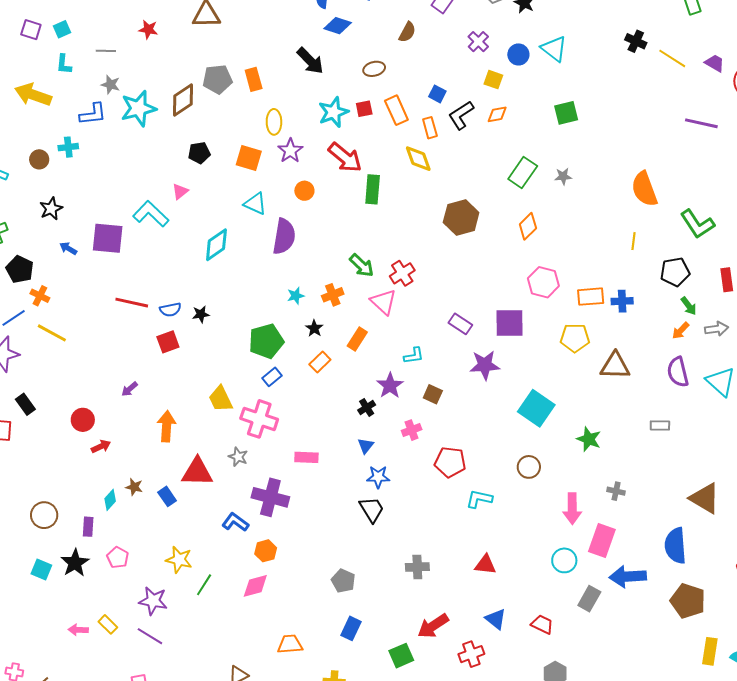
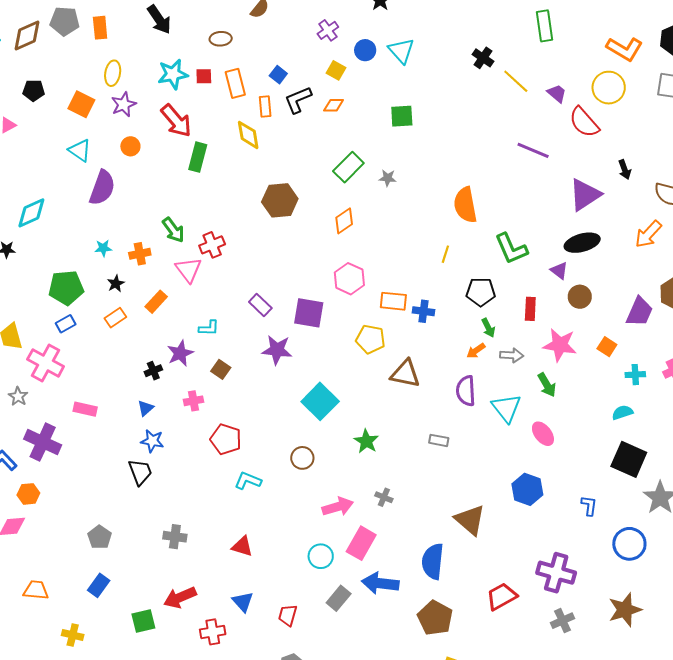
cyan diamond: (216, 245) -> (31, 213), moved
pink arrow: (572, 509) -> (338, 507), turned -116
red trapezoid: (542, 624) -> (288, 615), turned -110

